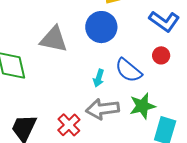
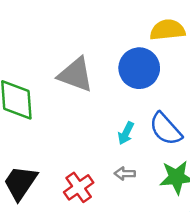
gray arrow: (102, 109) -> (125, 174), size x0.5

